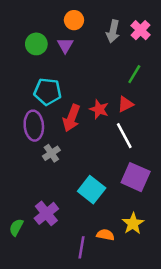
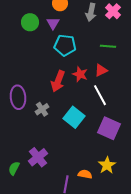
green line: (134, 74) -> (108, 46), turned 63
cyan pentagon: (48, 92) -> (65, 45), moved
purple ellipse: (34, 126) -> (18, 97), moved
cyan square: (92, 190) -> (74, 117), moved

